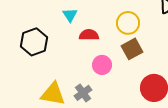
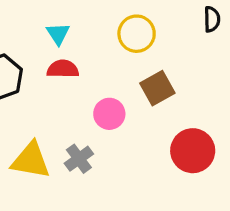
yellow circle: (128, 23) -> (137, 34), moved
red semicircle: (89, 35) -> (63, 69), moved

